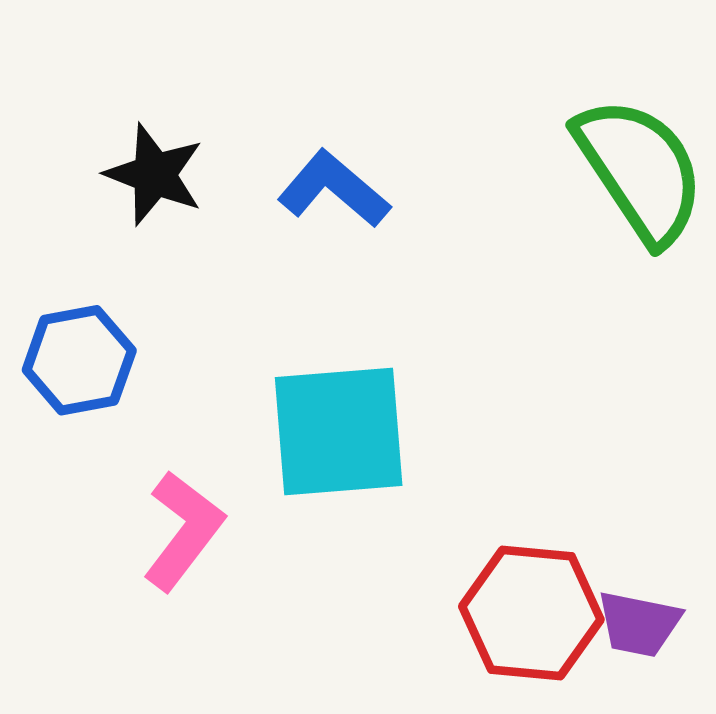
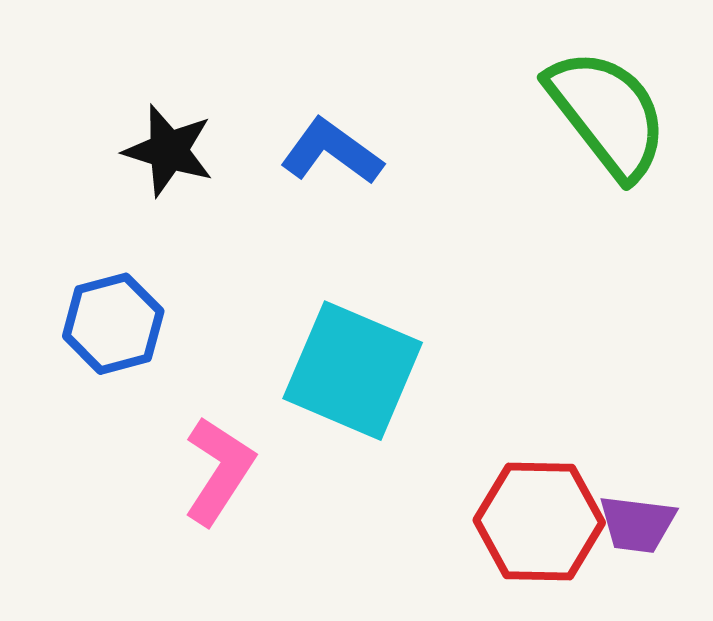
cyan square: (339, 432) -> (353, 371), turned 32

